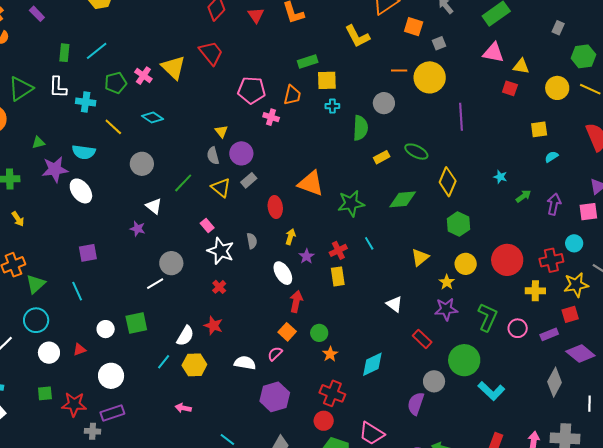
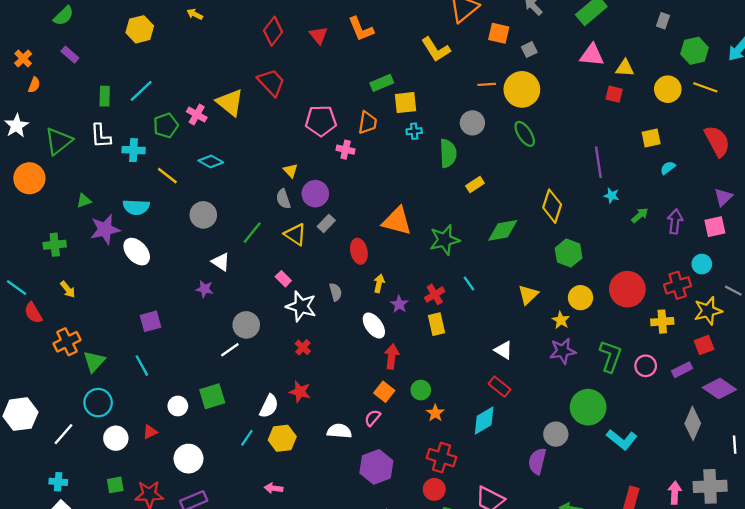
purple line: (461, 117) -> (598, 162), moved
green ellipse: (416, 152) -> (525, 134), moved, turned 35
red rectangle: (422, 339) -> (499, 387), moved

